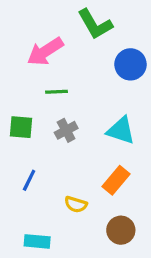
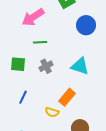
orange rectangle: (116, 180) -> (67, 97), moved

